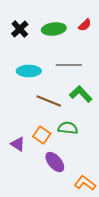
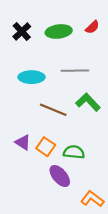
green semicircle: (68, 128) -> (74, 152), moved
purple triangle: (18, 144) -> (23, 142), moved

